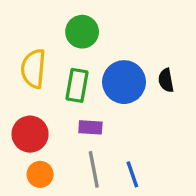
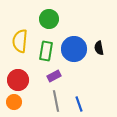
purple rectangle: (90, 127) -> (54, 76), turned -32
orange circle: (40, 174) -> (14, 102), moved

